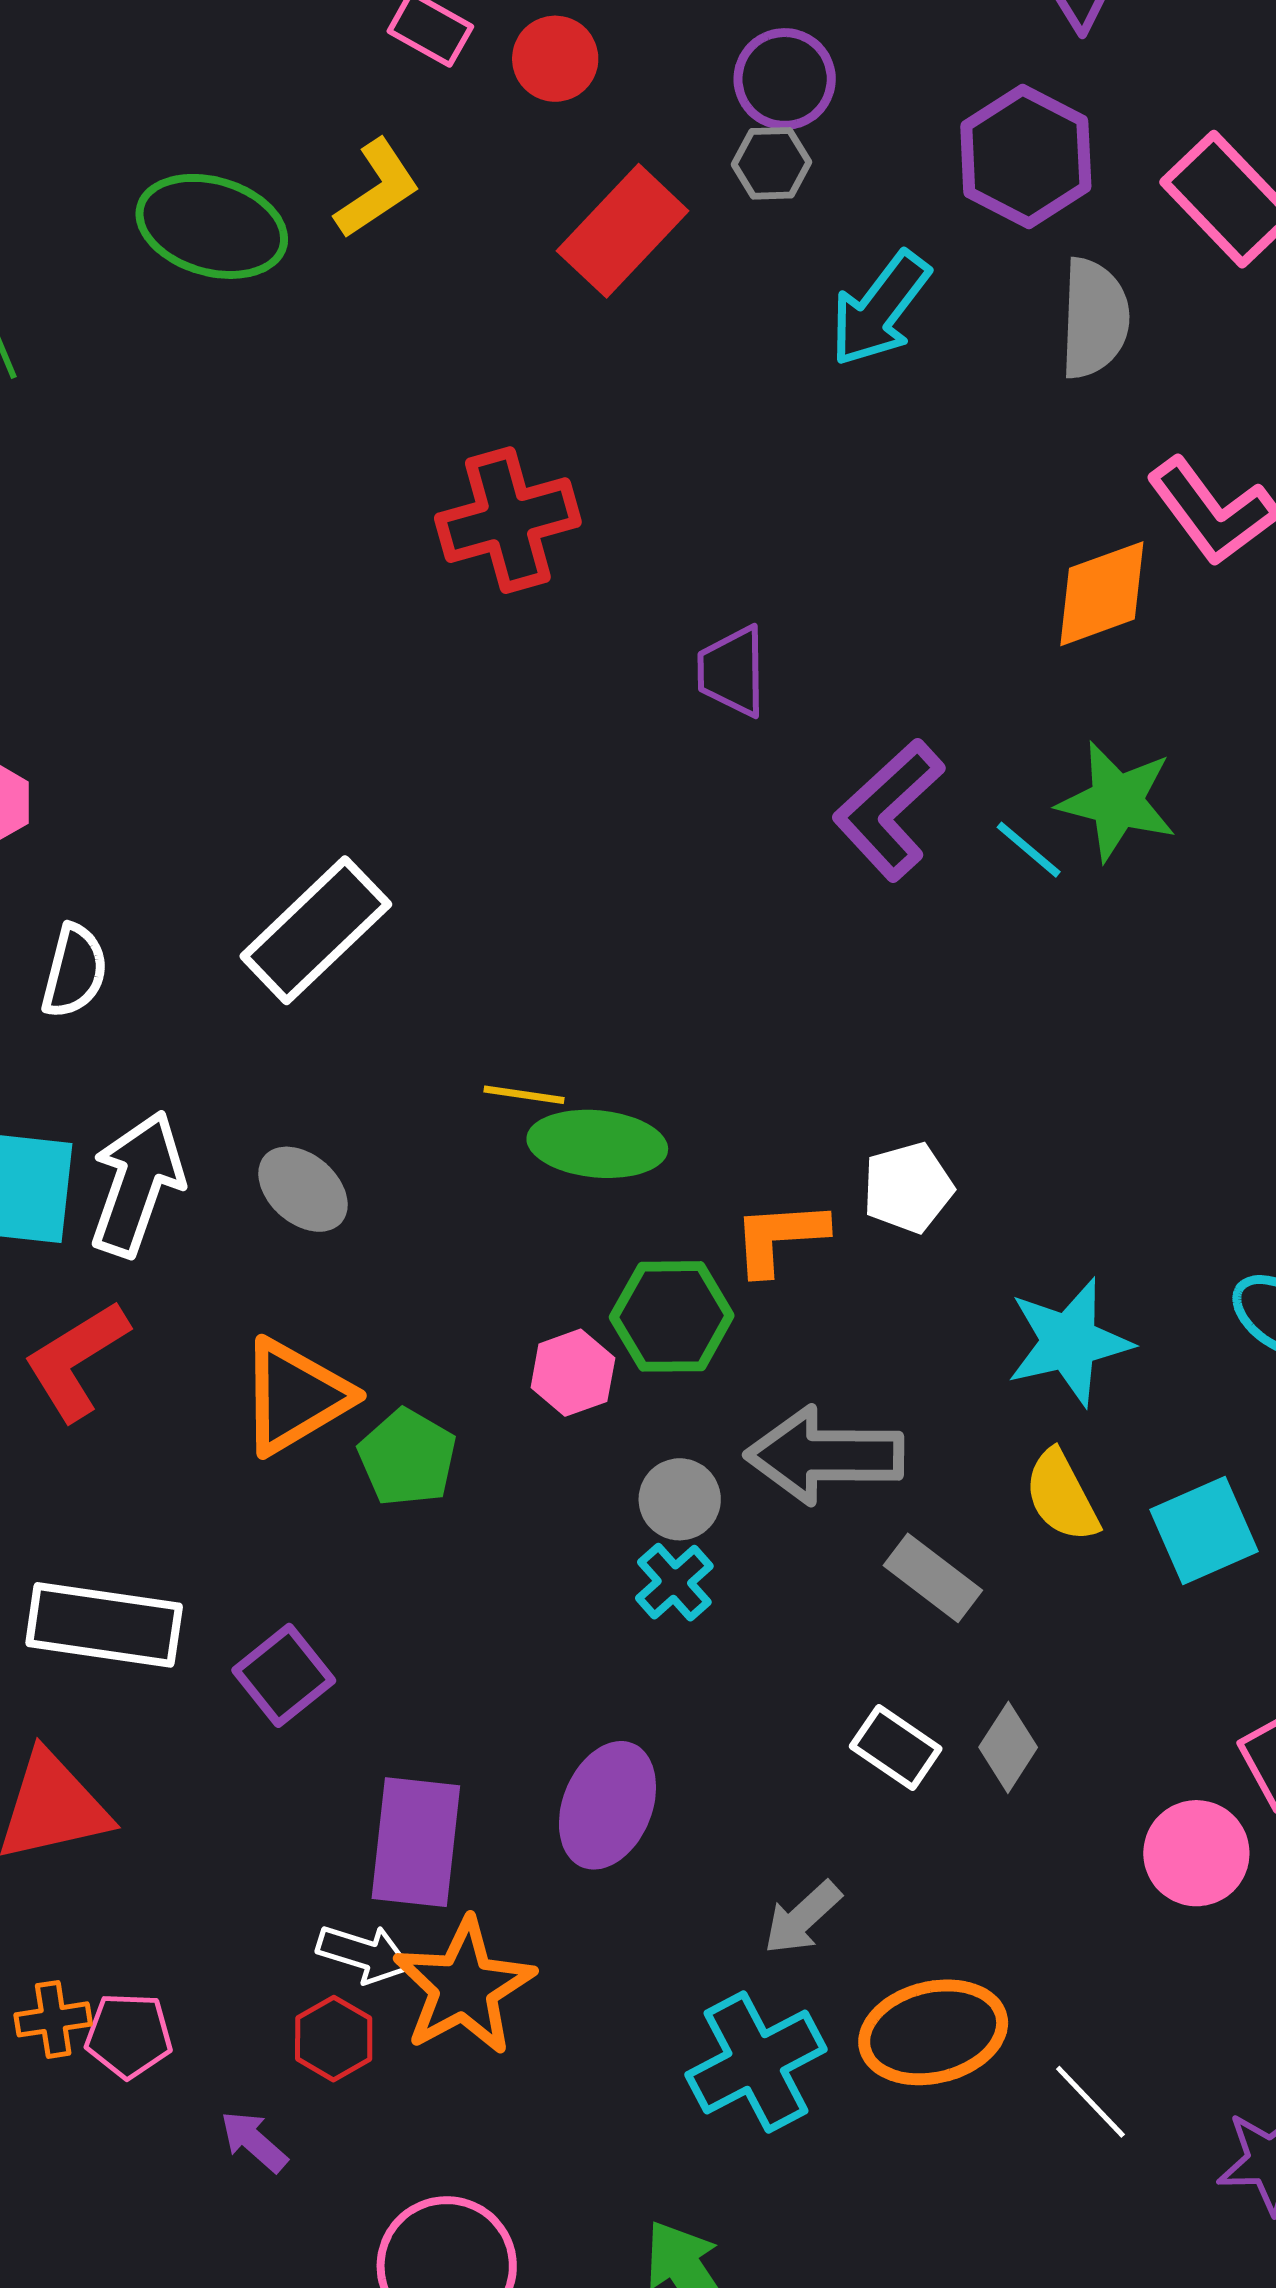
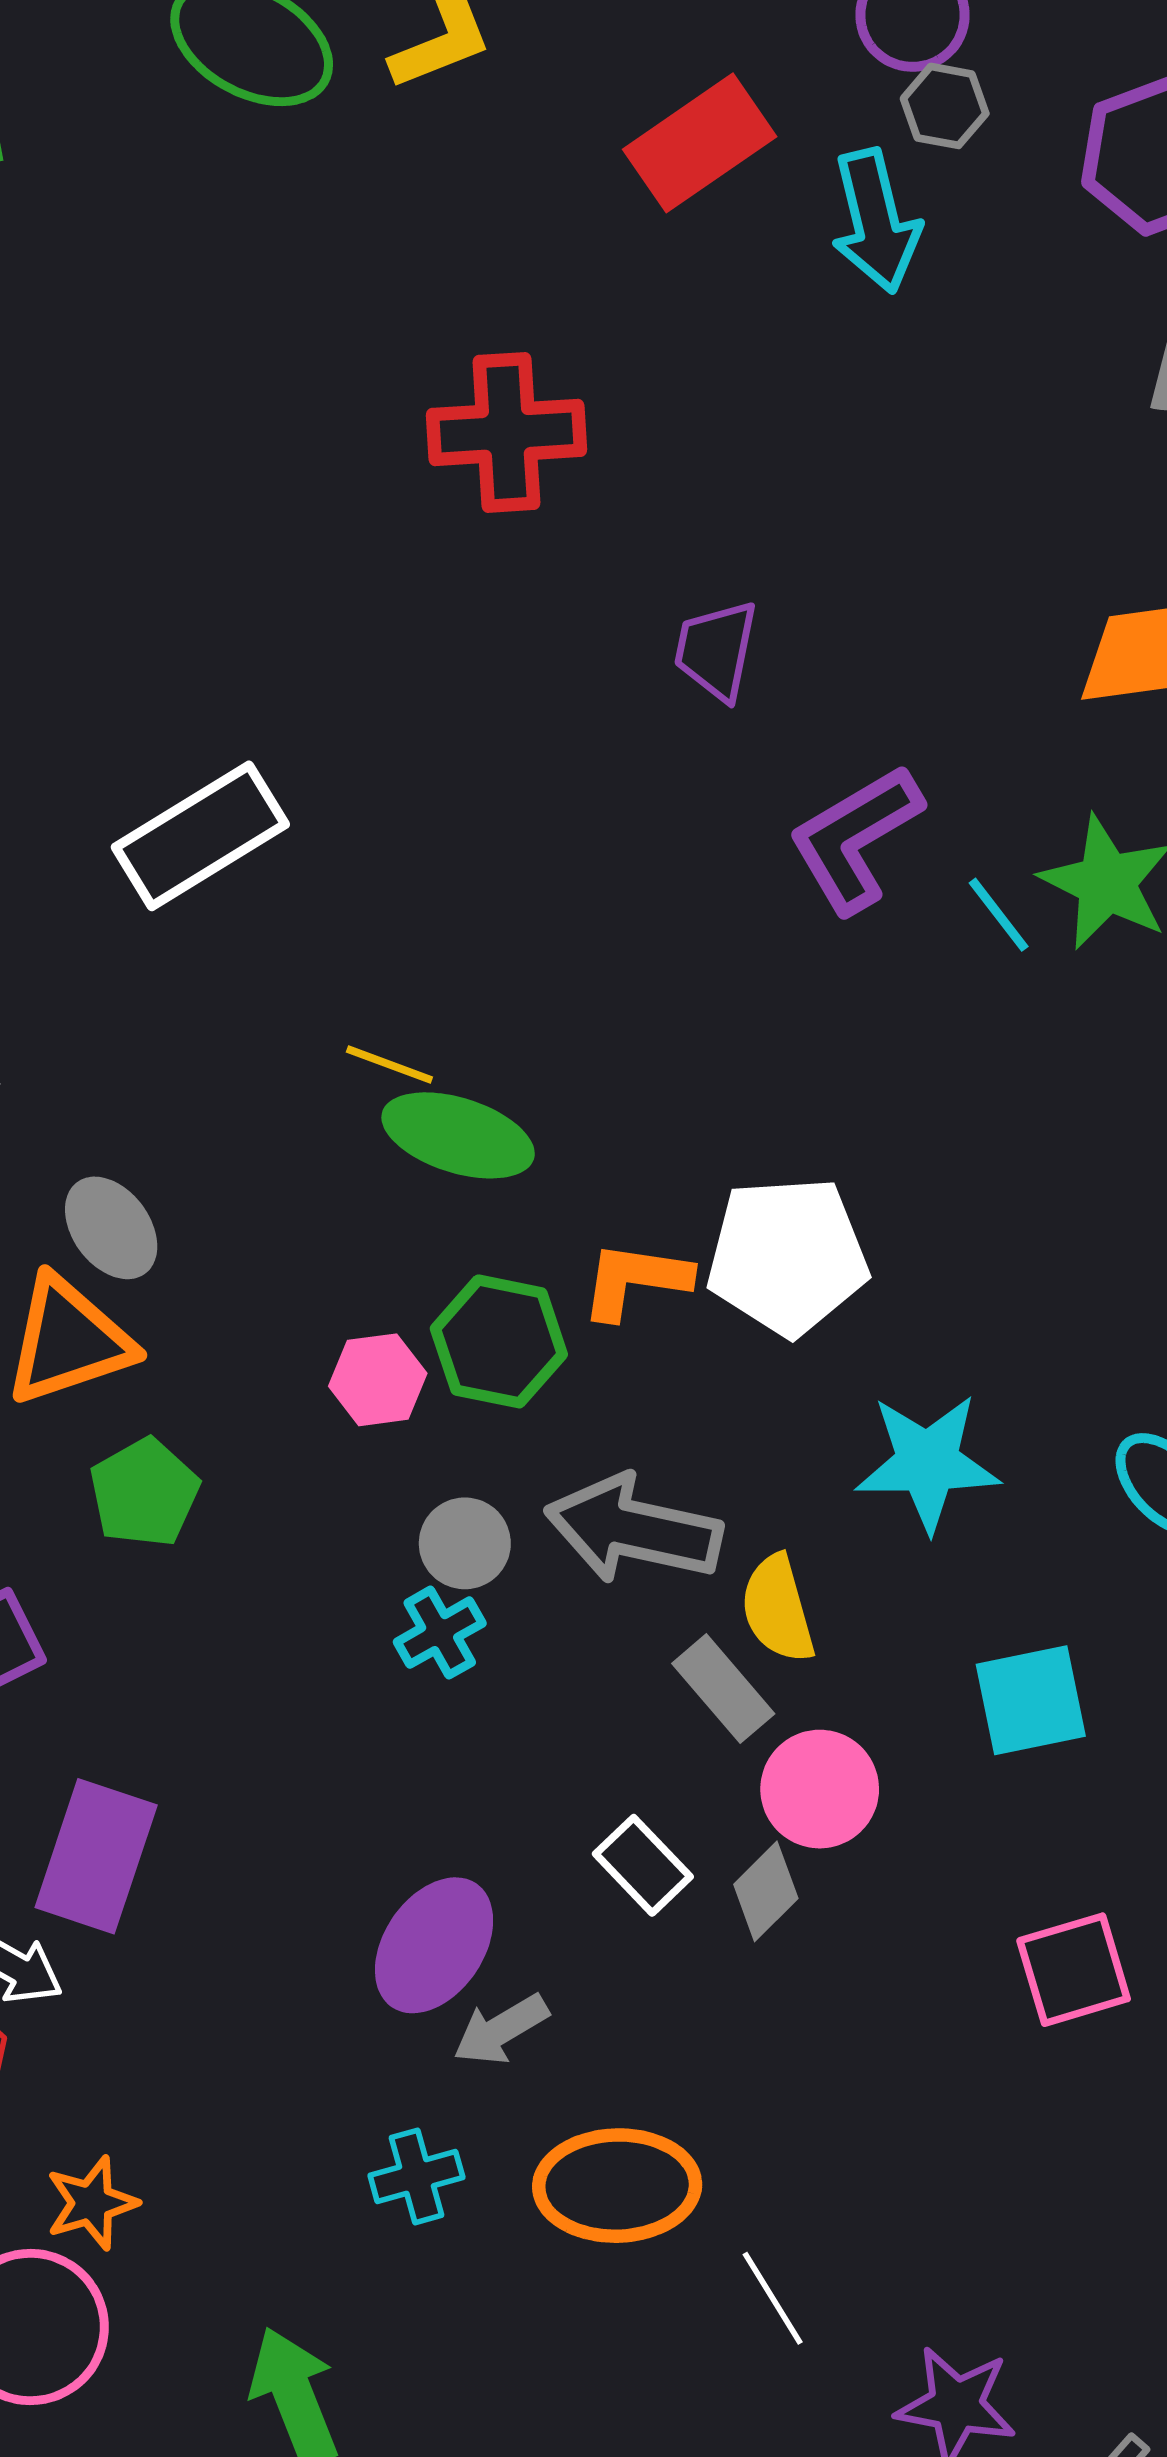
gray hexagon: (772, 163) -> (945, 106), moved
cyan arrow: (880, 309) -> (876, 221), moved, turned -63
white pentagon: (908, 1188) -> (787, 1256), size x1.6
gray ellipse: (303, 1189) -> (111, 1228), moved
green pentagon: (407, 1458) -> (144, 1493), moved
yellow semicircle: (1062, 1496) -> (778, 1609), moved
purple ellipse: (607, 1805) -> (434, 1945), moved
pink circle: (1196, 1853) -> (820, 1789), moved
orange star: (464, 1987) -> (92, 2203), moved, size x0.6
cyan cross: (756, 2062) -> (416, 2176), size x0.6

